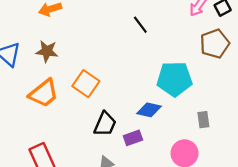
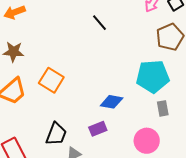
cyan pentagon: (175, 79) -> (153, 76), moved
black trapezoid: (105, 124) -> (56, 134), moved

